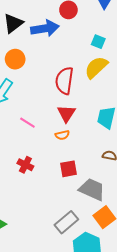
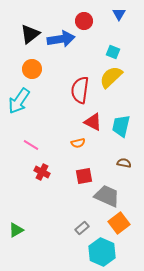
red triangle: (66, 113) -> (93, 122), moved, turned -36
pink line: (27, 123) -> (31, 145), moved
gray rectangle: (66, 222) -> (82, 228), size x0.6

